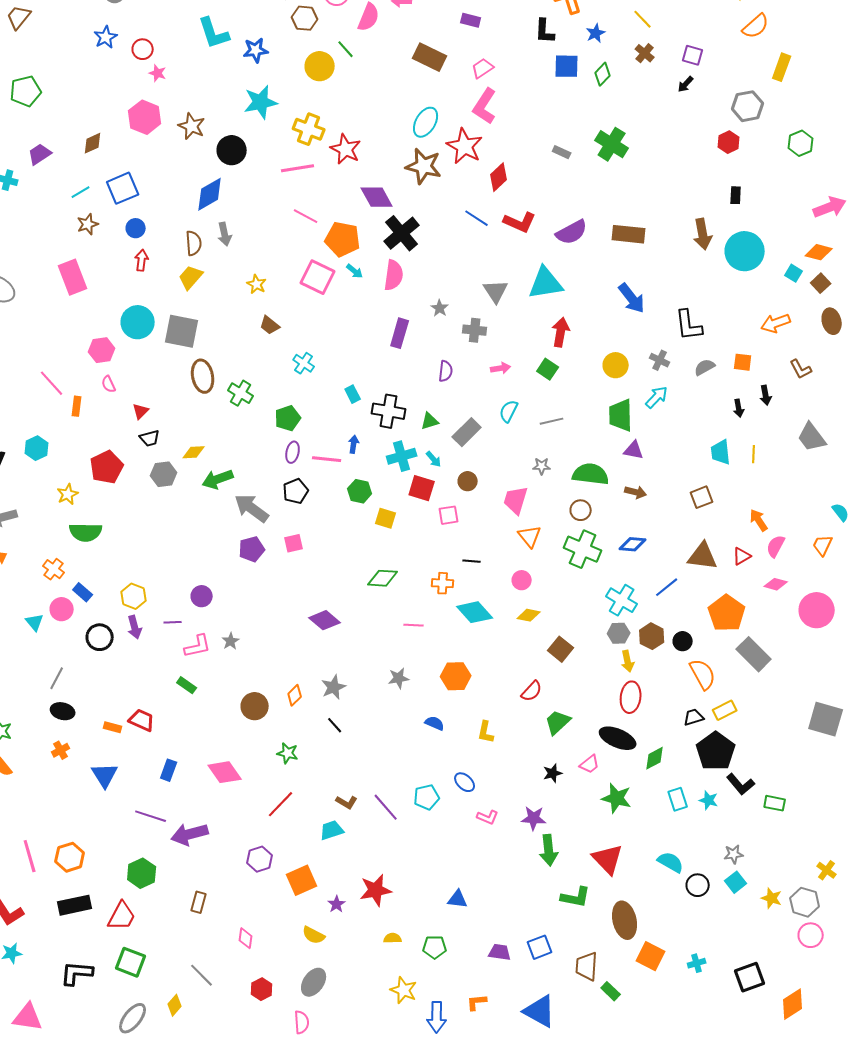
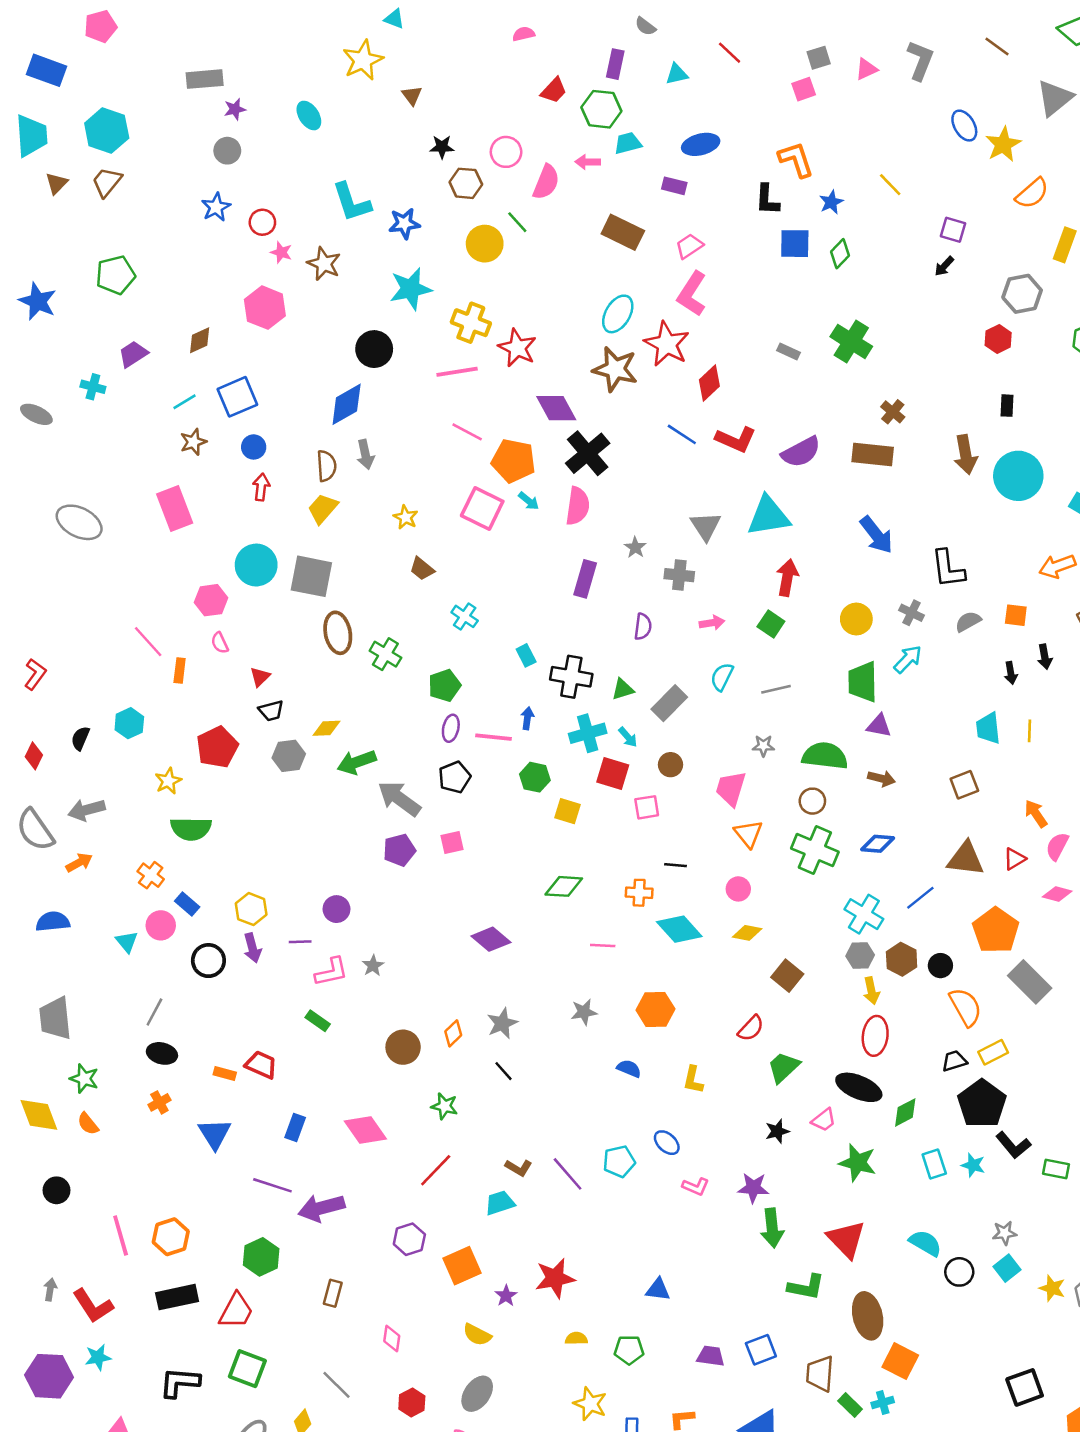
brown cross: (645, 53) -> (893, 412), moved
brown star: (192, 126) -> (324, 264), moved
cyan cross: (697, 963) -> (883, 1402), moved

